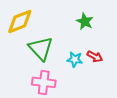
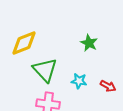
red arrow: (95, 56) -> (108, 86), moved

